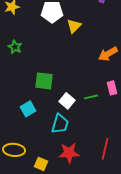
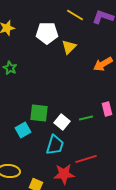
orange arrow: (108, 54) -> (103, 64), moved
green square: (44, 81) -> (39, 113), moved
red line: (105, 149) -> (86, 159), moved, turned 60

